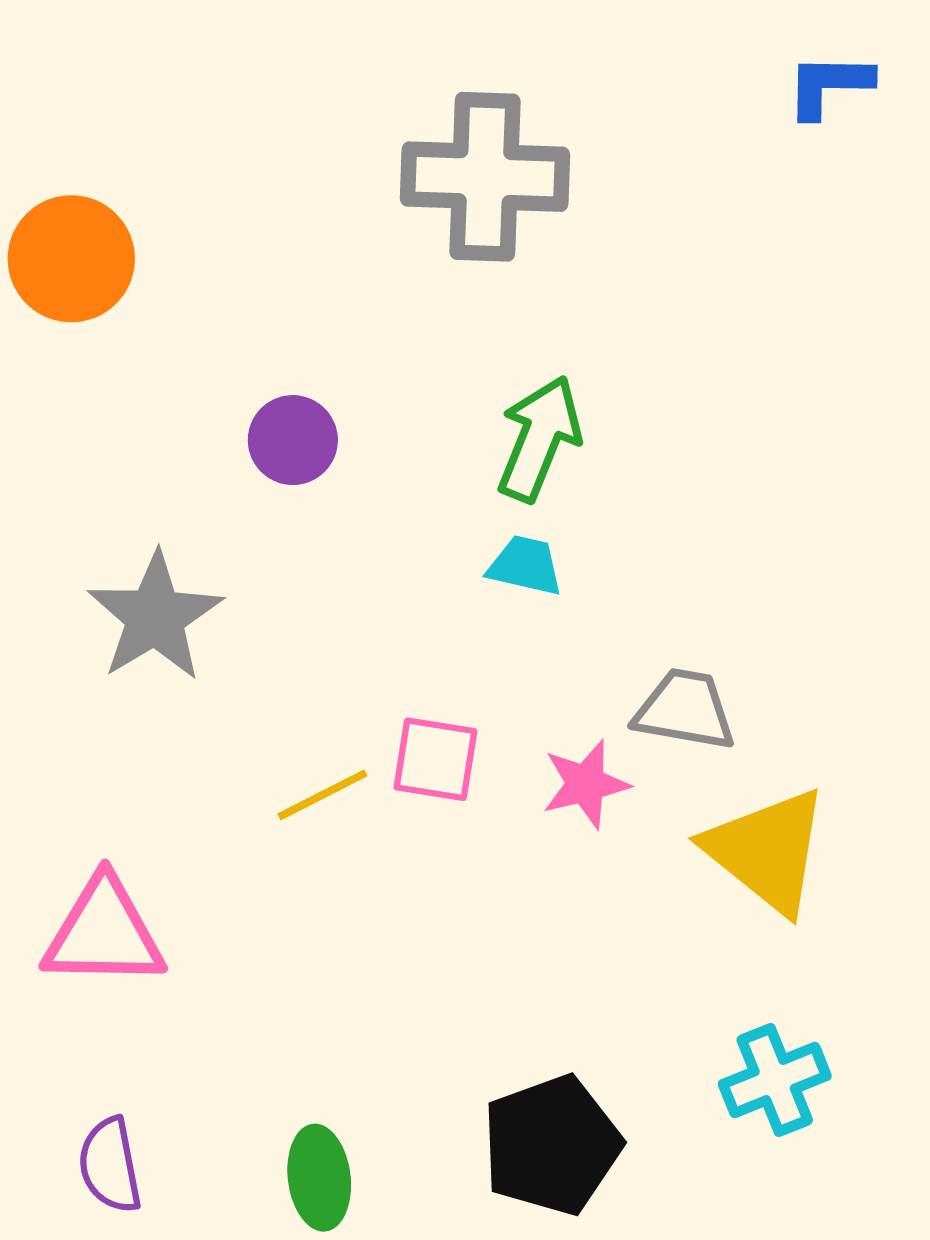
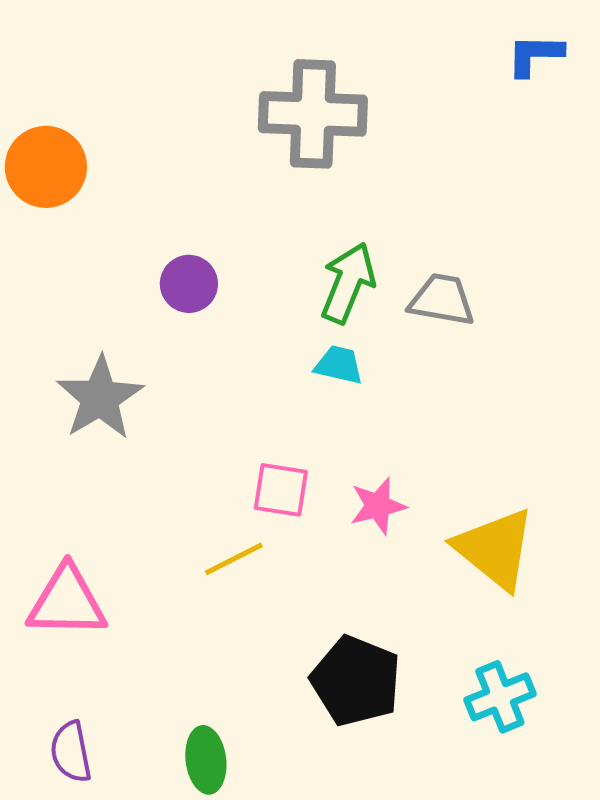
gray trapezoid: (685, 710) -> (442, 300), moved
yellow line: (322, 795) -> (234, 559), moved
black pentagon: (552, 1145) -> (356, 681), moved, turned -30

